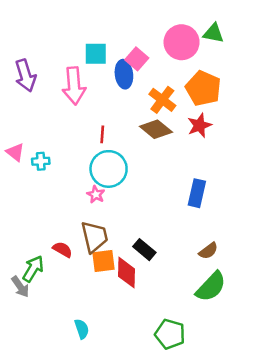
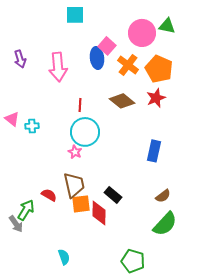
cyan square: (96, 54) -> (75, 15), moved
purple arrow: (25, 76) -> (20, 59), size x0.7
orange cross: (162, 100) -> (128, 65), moved

